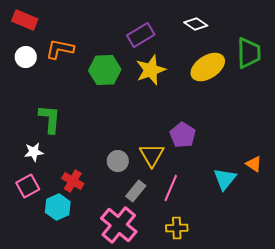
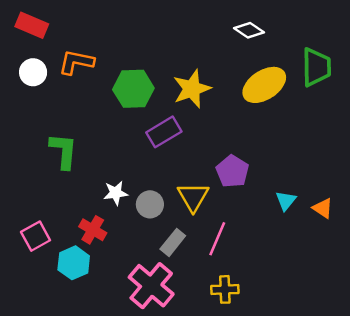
purple rectangle: (141, 35) -> (164, 132), moved
white star: (34, 152) -> (116, 193), moved
cyan triangle: (225, 179) -> (286, 201), moved, size x0.7

